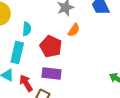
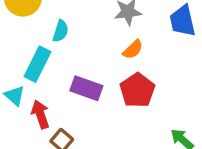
red pentagon: (51, 46) -> (137, 90), moved
purple rectangle: (51, 73) -> (86, 88), moved

